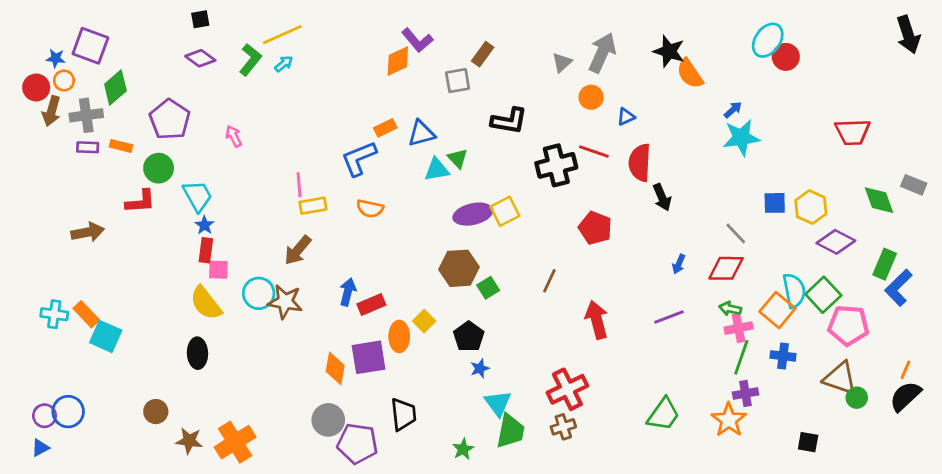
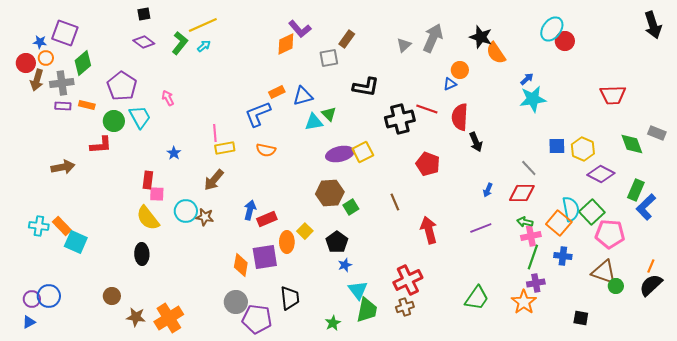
orange circle: (591, 97) -> (460, 70), moved
cyan trapezoid: (197, 196) -> (140, 117), moved
blue star: (204, 225) -> (174, 153), moved
brown line: (549, 281) -> (395, 202), turned -48
brown star: (285, 302) -> (205, 217), size x0.7

